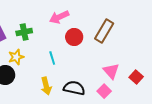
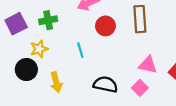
brown rectangle: (104, 31) -> (140, 19), turned -35
pink triangle: (111, 71) -> (148, 65), turned -36
yellow arrow: (46, 86) -> (56, 82), moved

